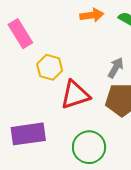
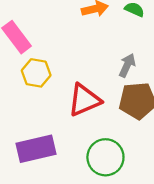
yellow hexagon: (50, 67) -> (36, 73), moved

